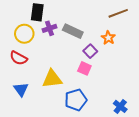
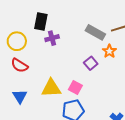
gray rectangle: (73, 31) -> (95, 32), moved
yellow circle: (24, 34) -> (17, 41), moved
pink square: (84, 68) -> (75, 87), moved

